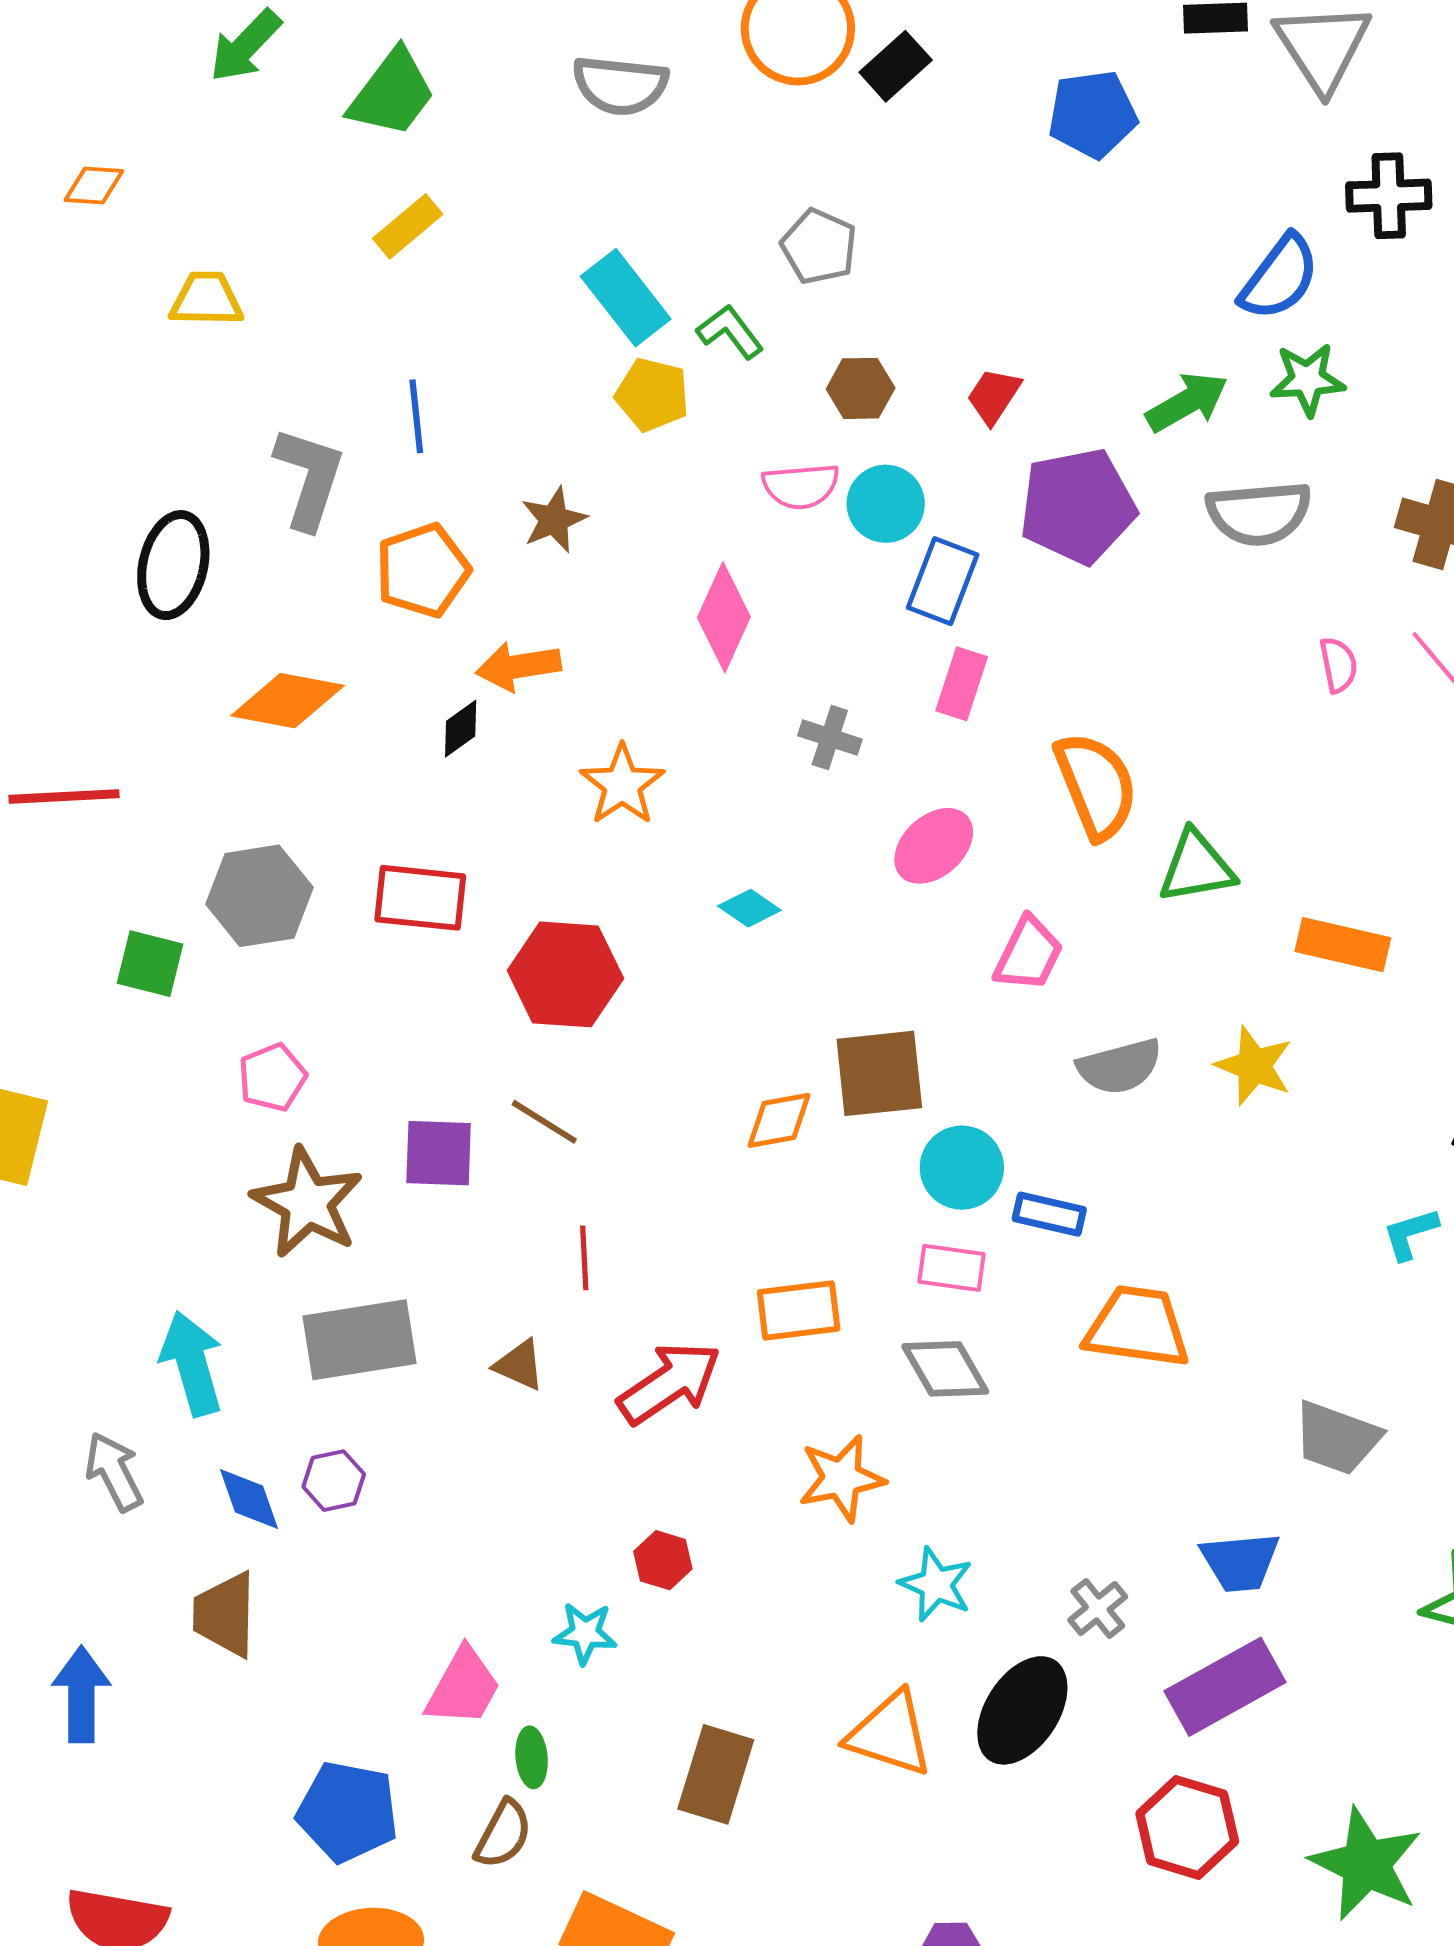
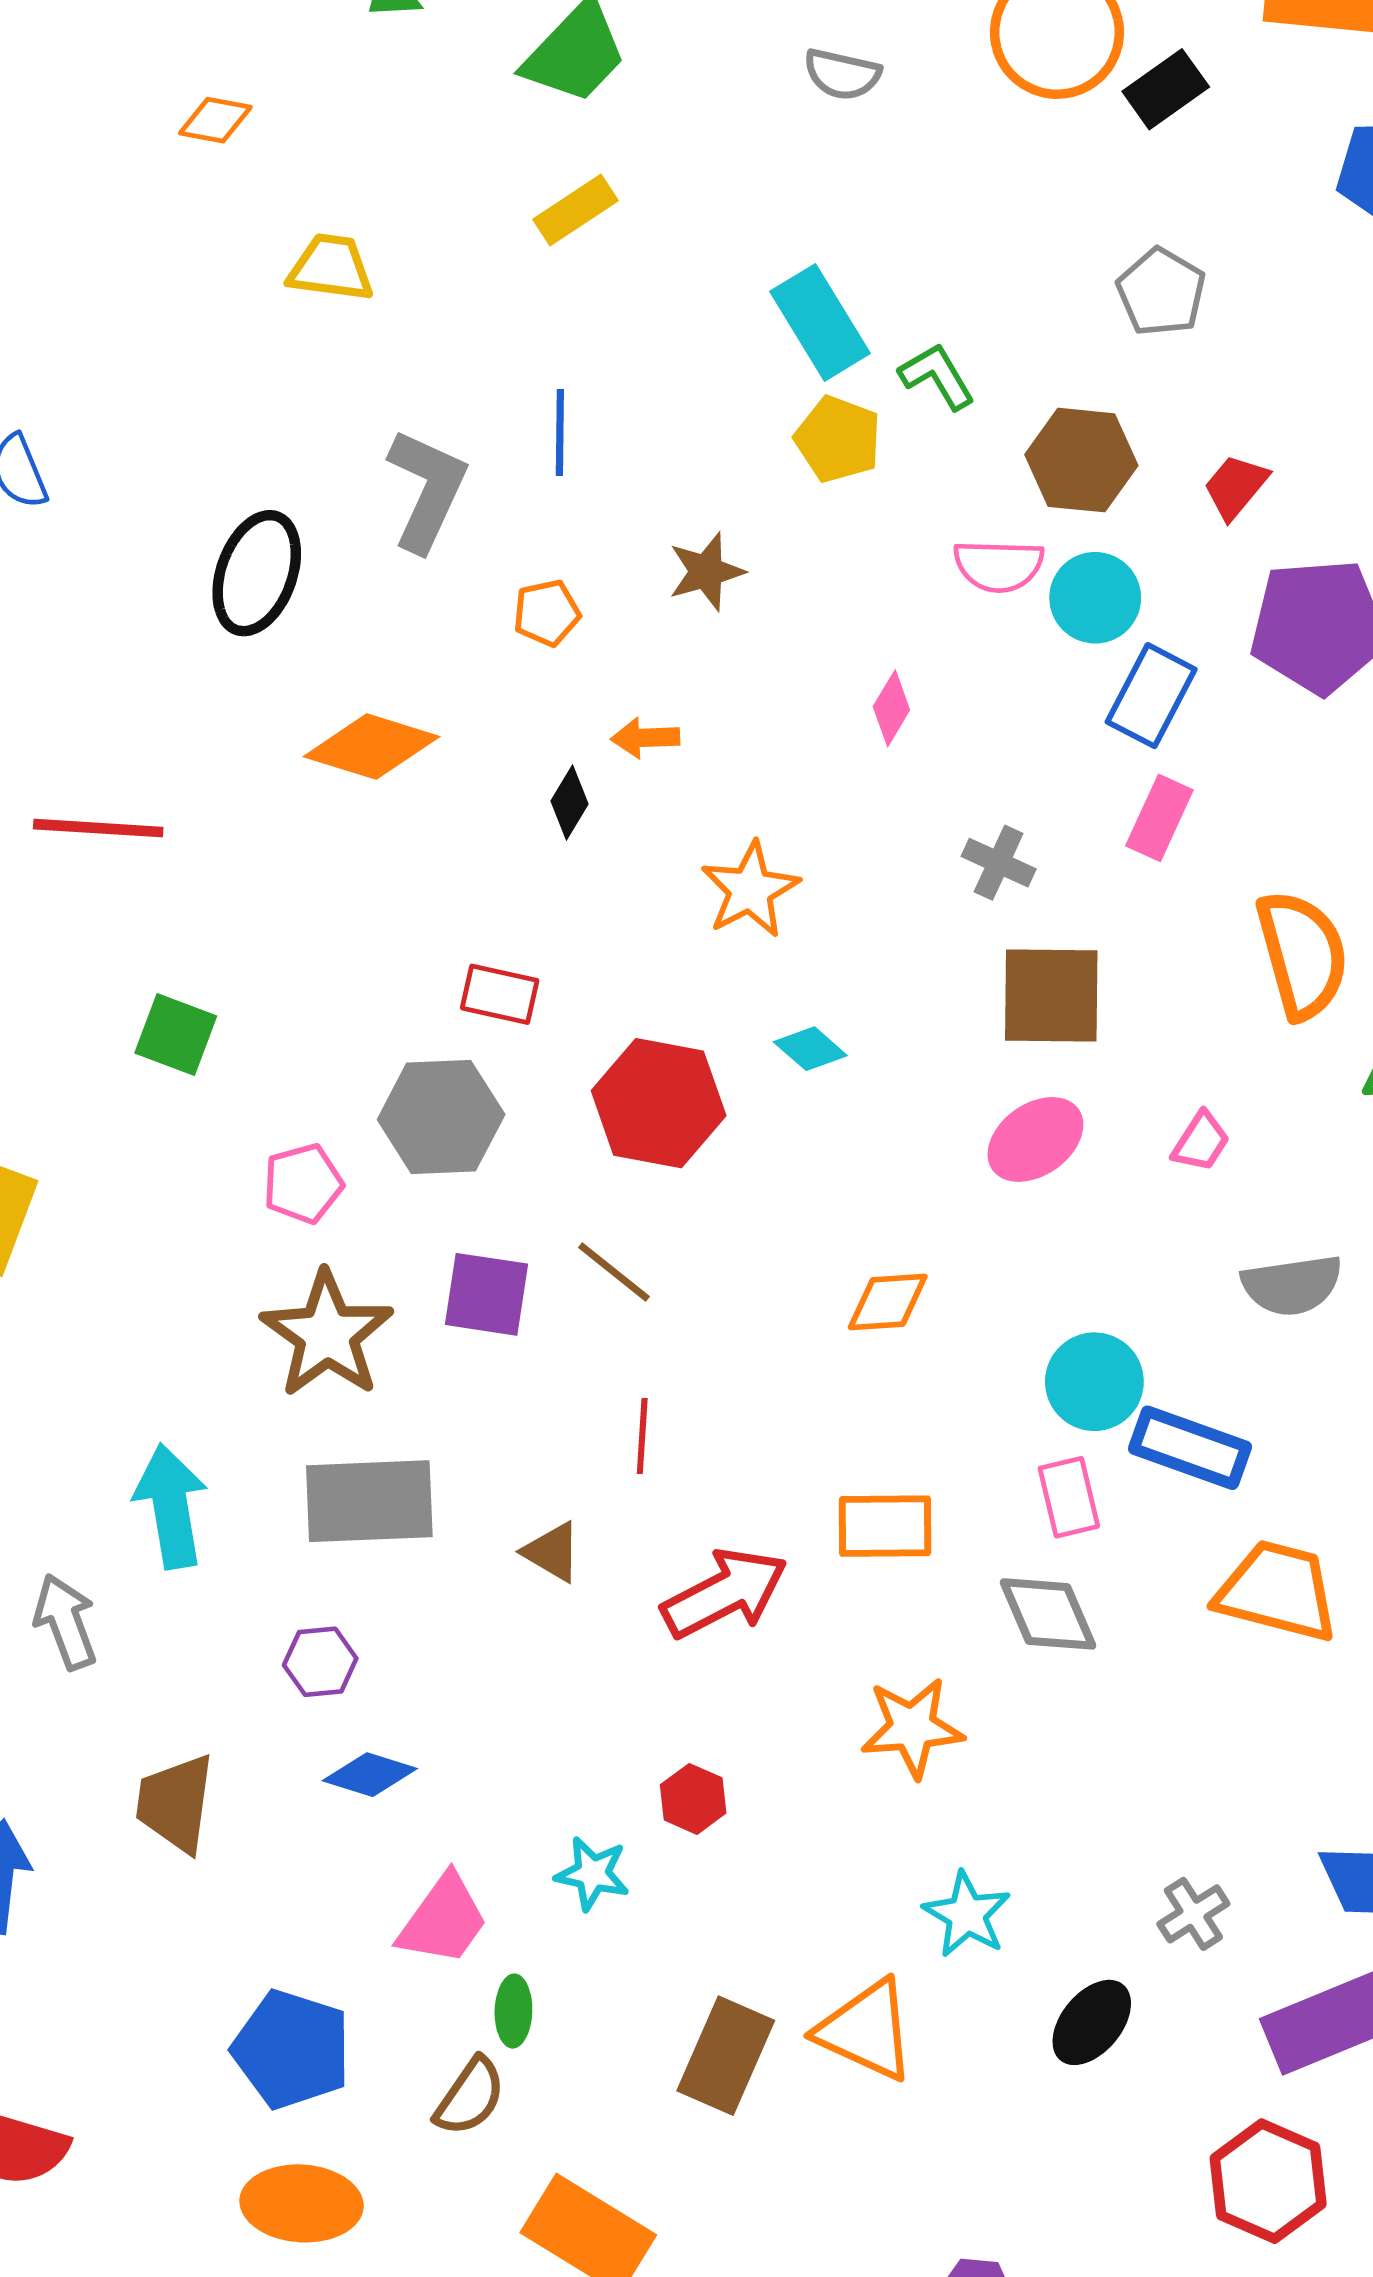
gray semicircle: (620, 85) -> (842, 74), size x0.7
gray pentagon: (819, 247) -> (1161, 292), moved
brown hexagon: (861, 388) -> (1081, 460), size x1.4
orange pentagon: (423, 570) -> (547, 613), size x0.6
pink diamond: (724, 617) -> (891, 708), size x0.6
orange arrow: (518, 666) -> (645, 738), size x0.7
black diamond: (461, 729) -> (570, 803), turned -30
pink ellipse: (934, 846) -> (1035, 1139), moved
gray hexagon: (259, 896) -> (441, 1117), moved
red rectangle: (420, 898) -> (500, 994), size x0.7
cyan diamond: (749, 908) -> (810, 1049), moved
pink trapezoid: (1028, 954) -> (1201, 1142), size x0.7
brown square: (879, 1073) -> (1051, 996), moved
blue rectangle: (1049, 1214) -> (1190, 1448), size x1.4
pink rectangle: (952, 1268) -> (1069, 1497), turned 62
blue diamond: (249, 1499) -> (370, 1775), moved, turned -60
cyan star: (936, 1584) -> (967, 1915), moved
black ellipse: (1022, 1710) -> (1092, 2022), size x0.7
orange triangle: (890, 1734) -> (866, 2030), moved

